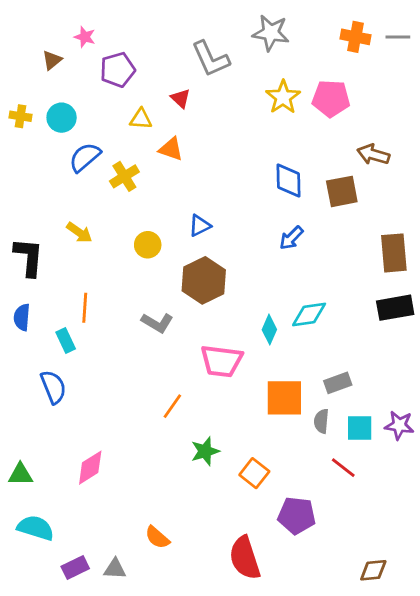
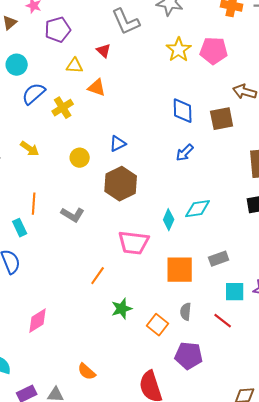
gray L-shape: (157, 323) -> (73, 215), moved
gray semicircle: (321, 421) -> (186, 312), moved

